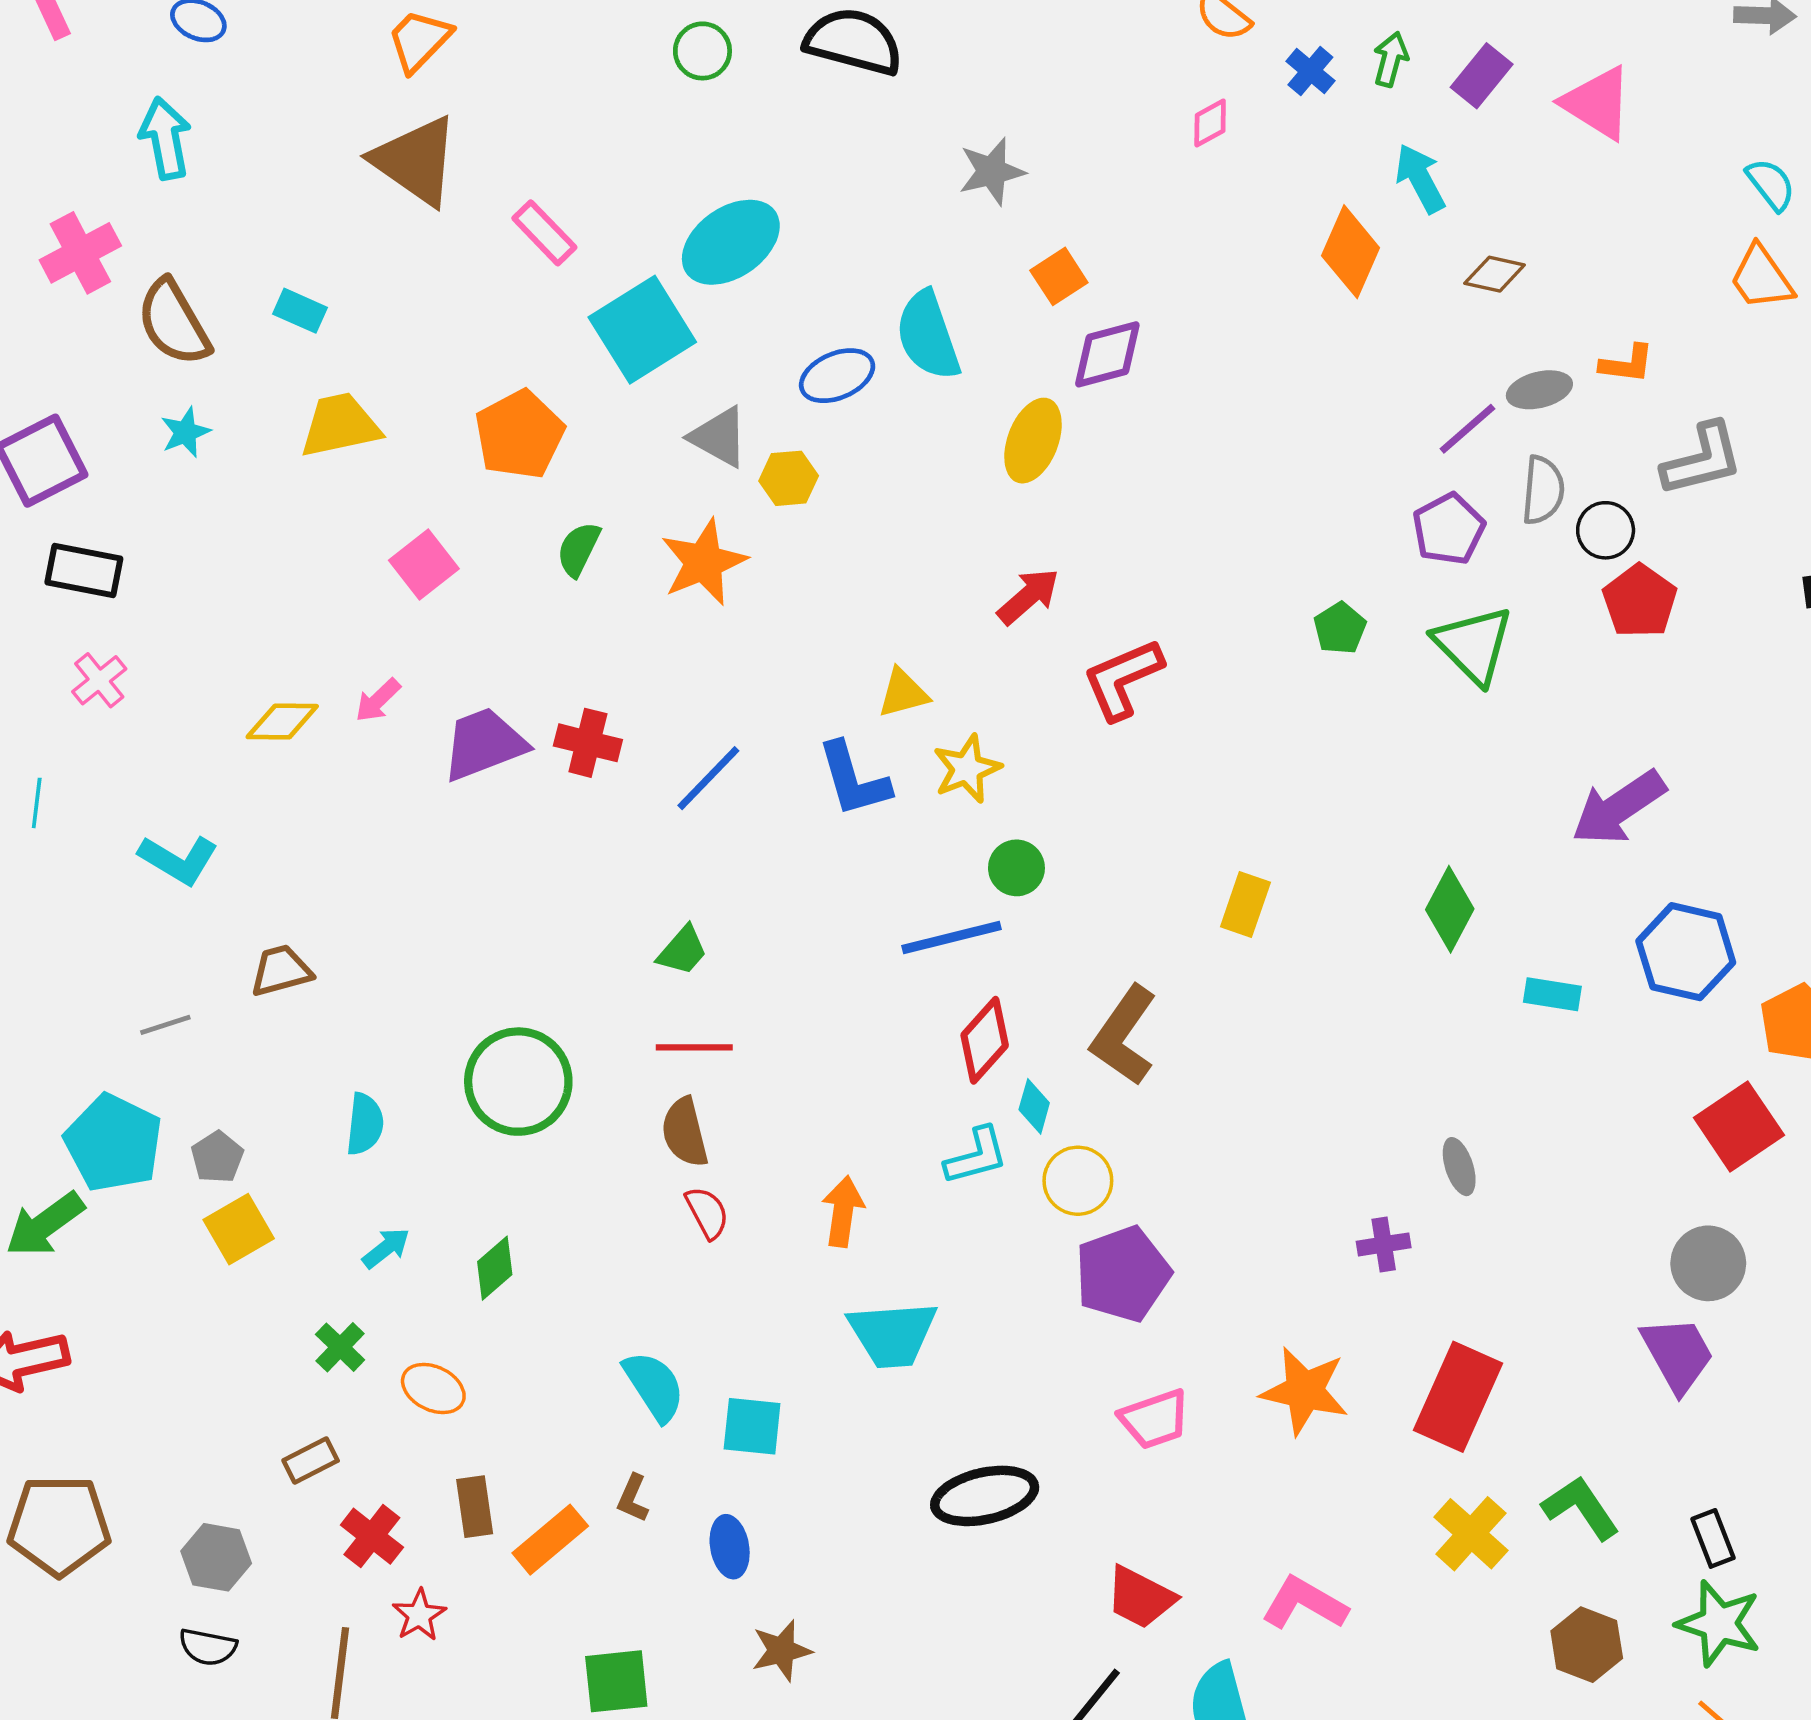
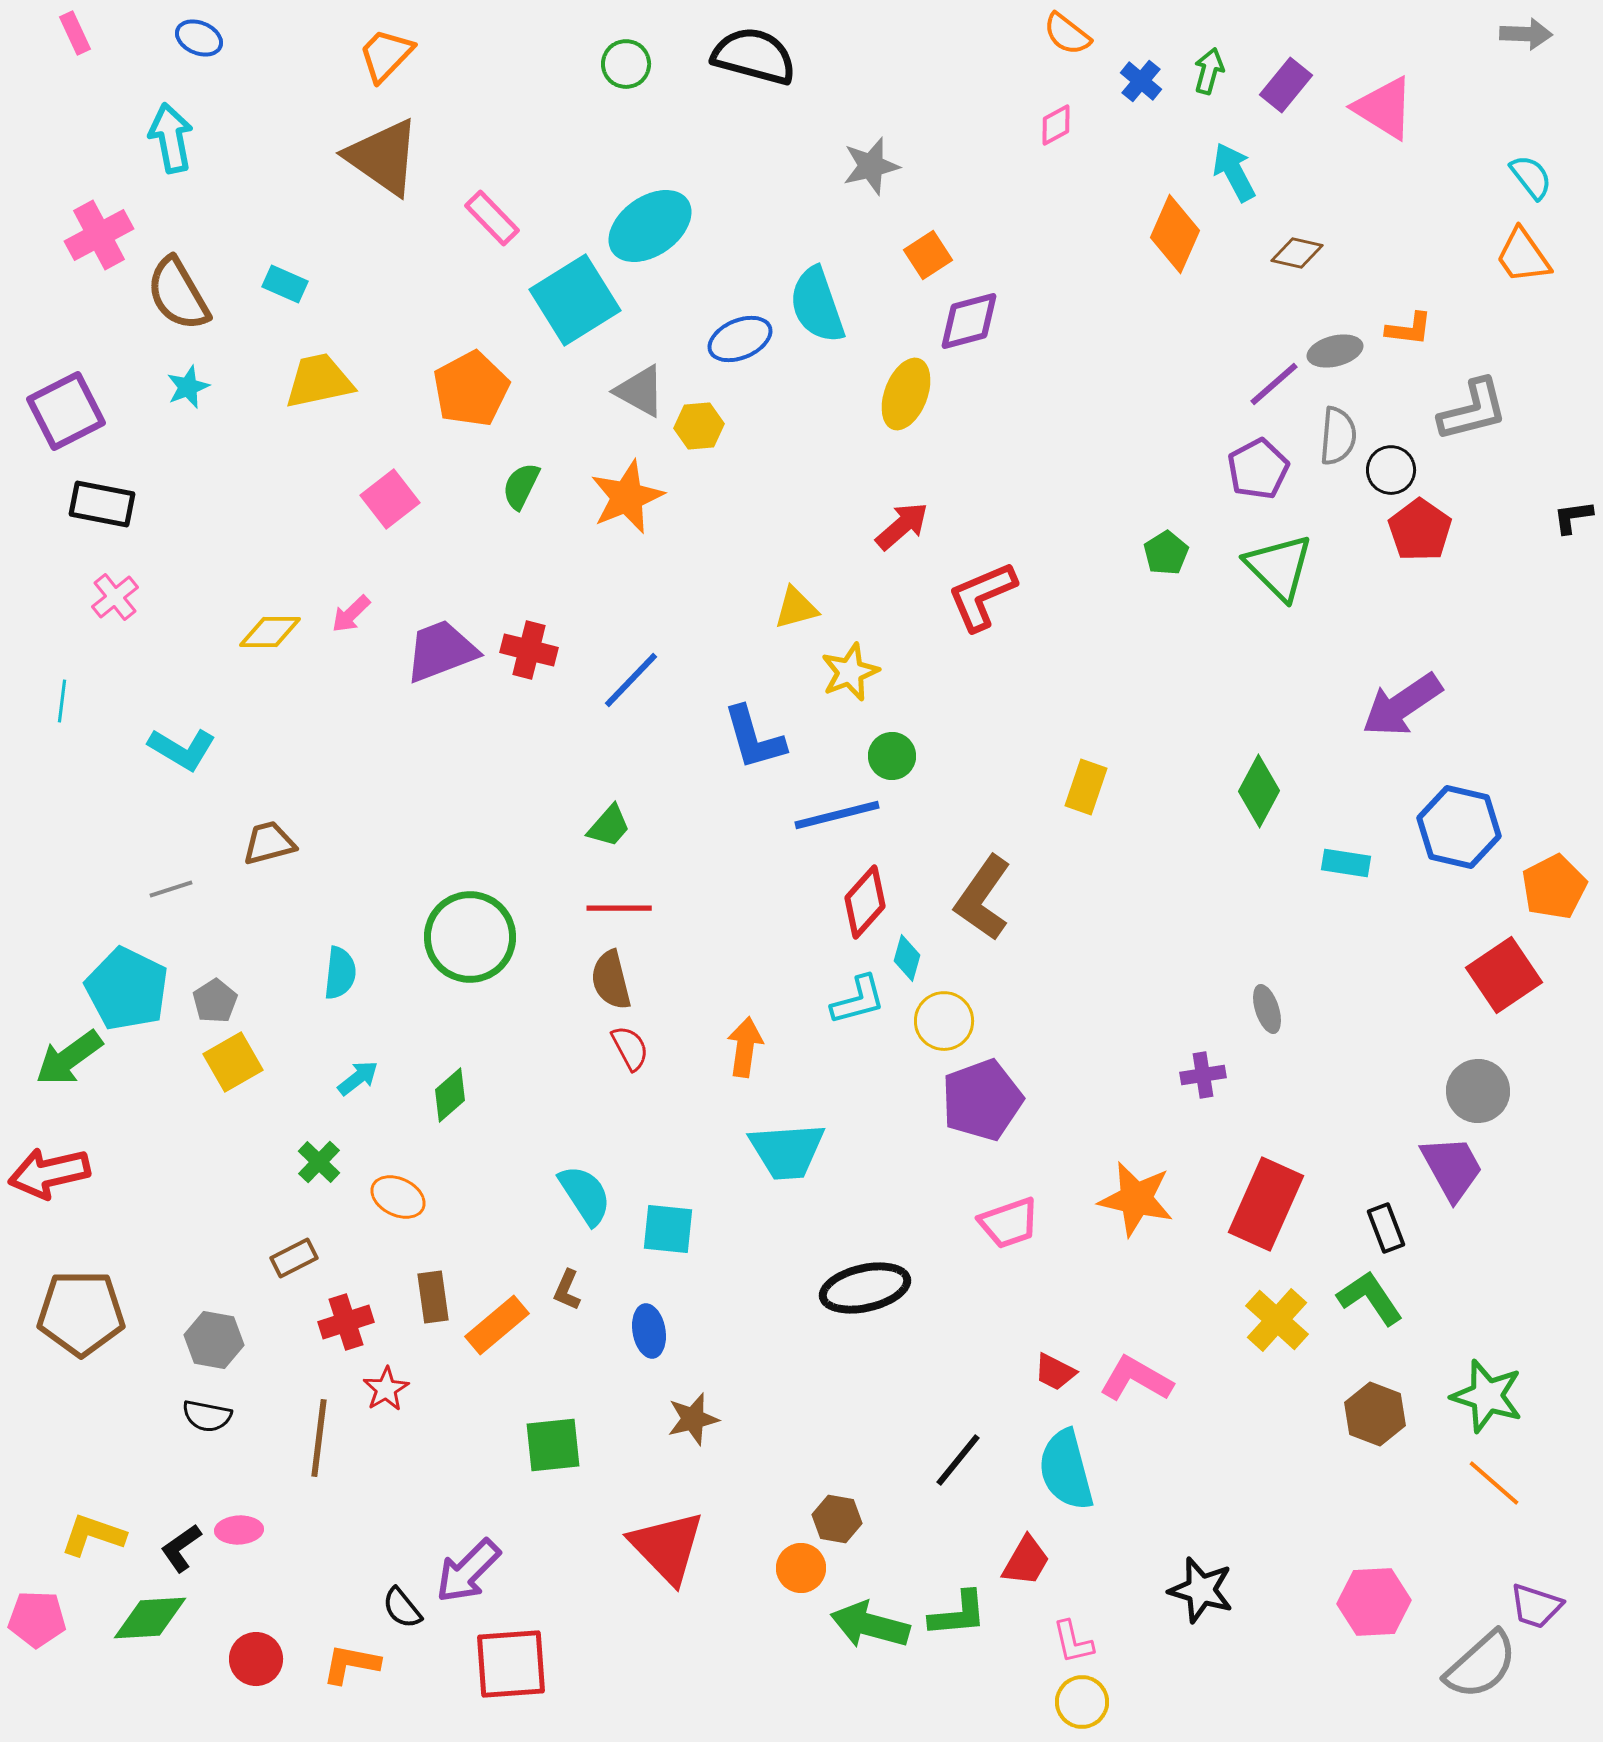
blue L-shape: (854, 779) -> (754, 738), moved
red cross: (372, 1536) -> (346, 1322), turned 34
black rectangle: (1713, 1538) -> (1386, 1228), moved
red trapezoid: (1140, 1597) -> (1055, 1372), moved, size x0.7

